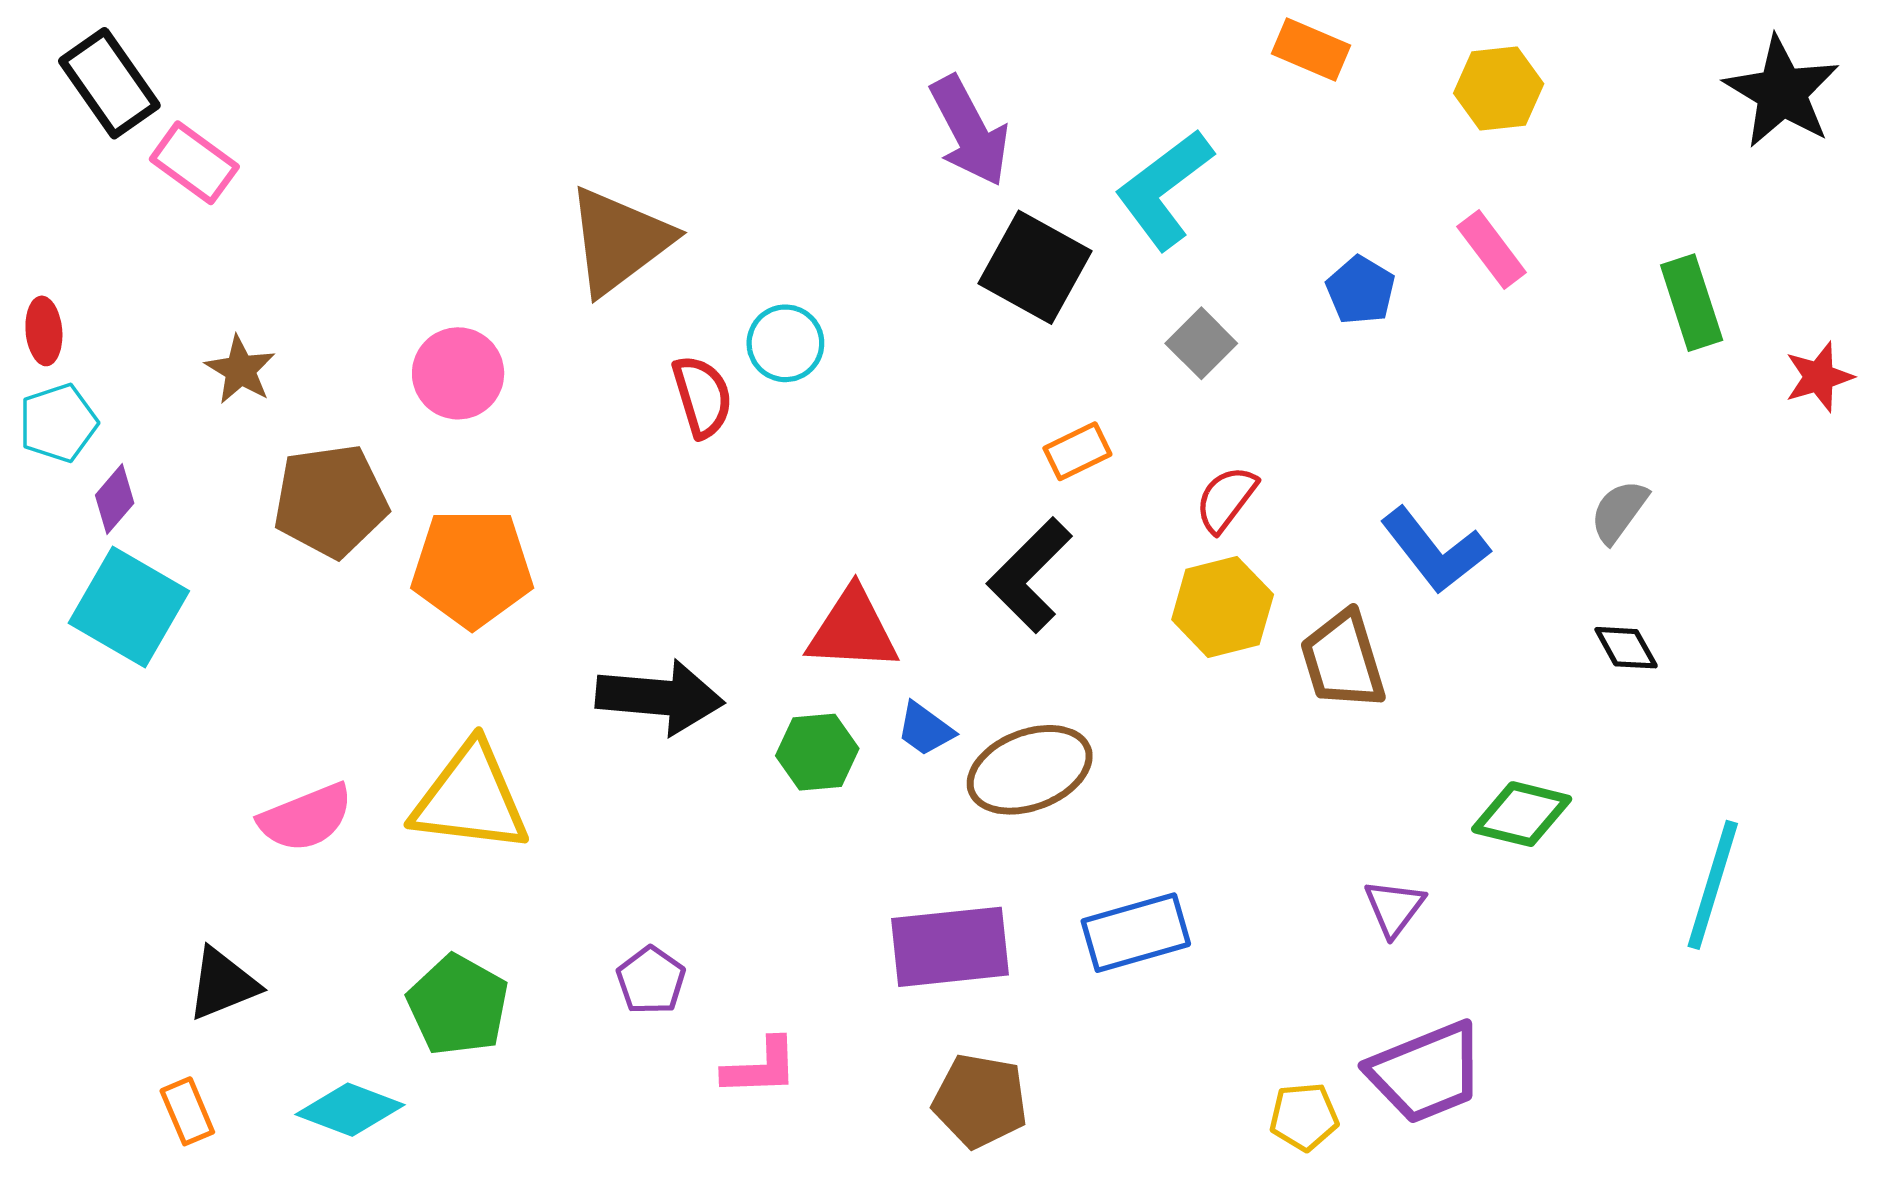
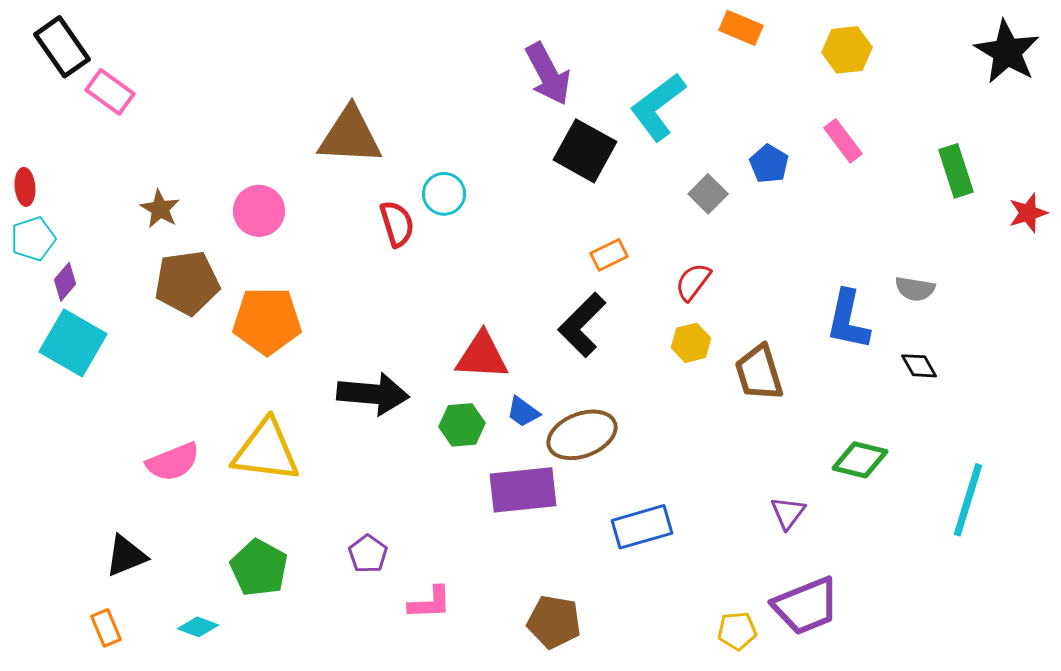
brown triangle: (619, 241) -> (350, 136), turned 40
gray square: (1201, 343) -> (708, 194), moved
brown star: (240, 370) -> (160, 209), moved
gray semicircle: (1619, 511) -> (915, 289), turned -117
blue L-shape: (1435, 550) -> (848, 320), moved, turned 50
yellow hexagon: (1223, 607) -> (691, 343), size x0.7
purple rectangle: (950, 947) -> (523, 490), moved
cyan diamond: (350, 1110) -> (198, 627), size x0.7

